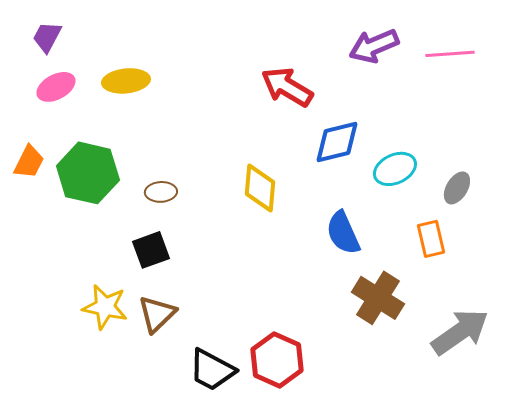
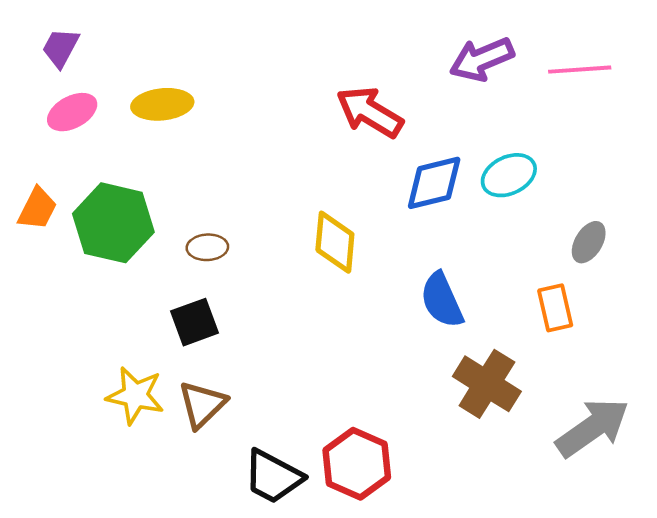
cyan ellipse: (395, 169) -> (509, 175), moved

